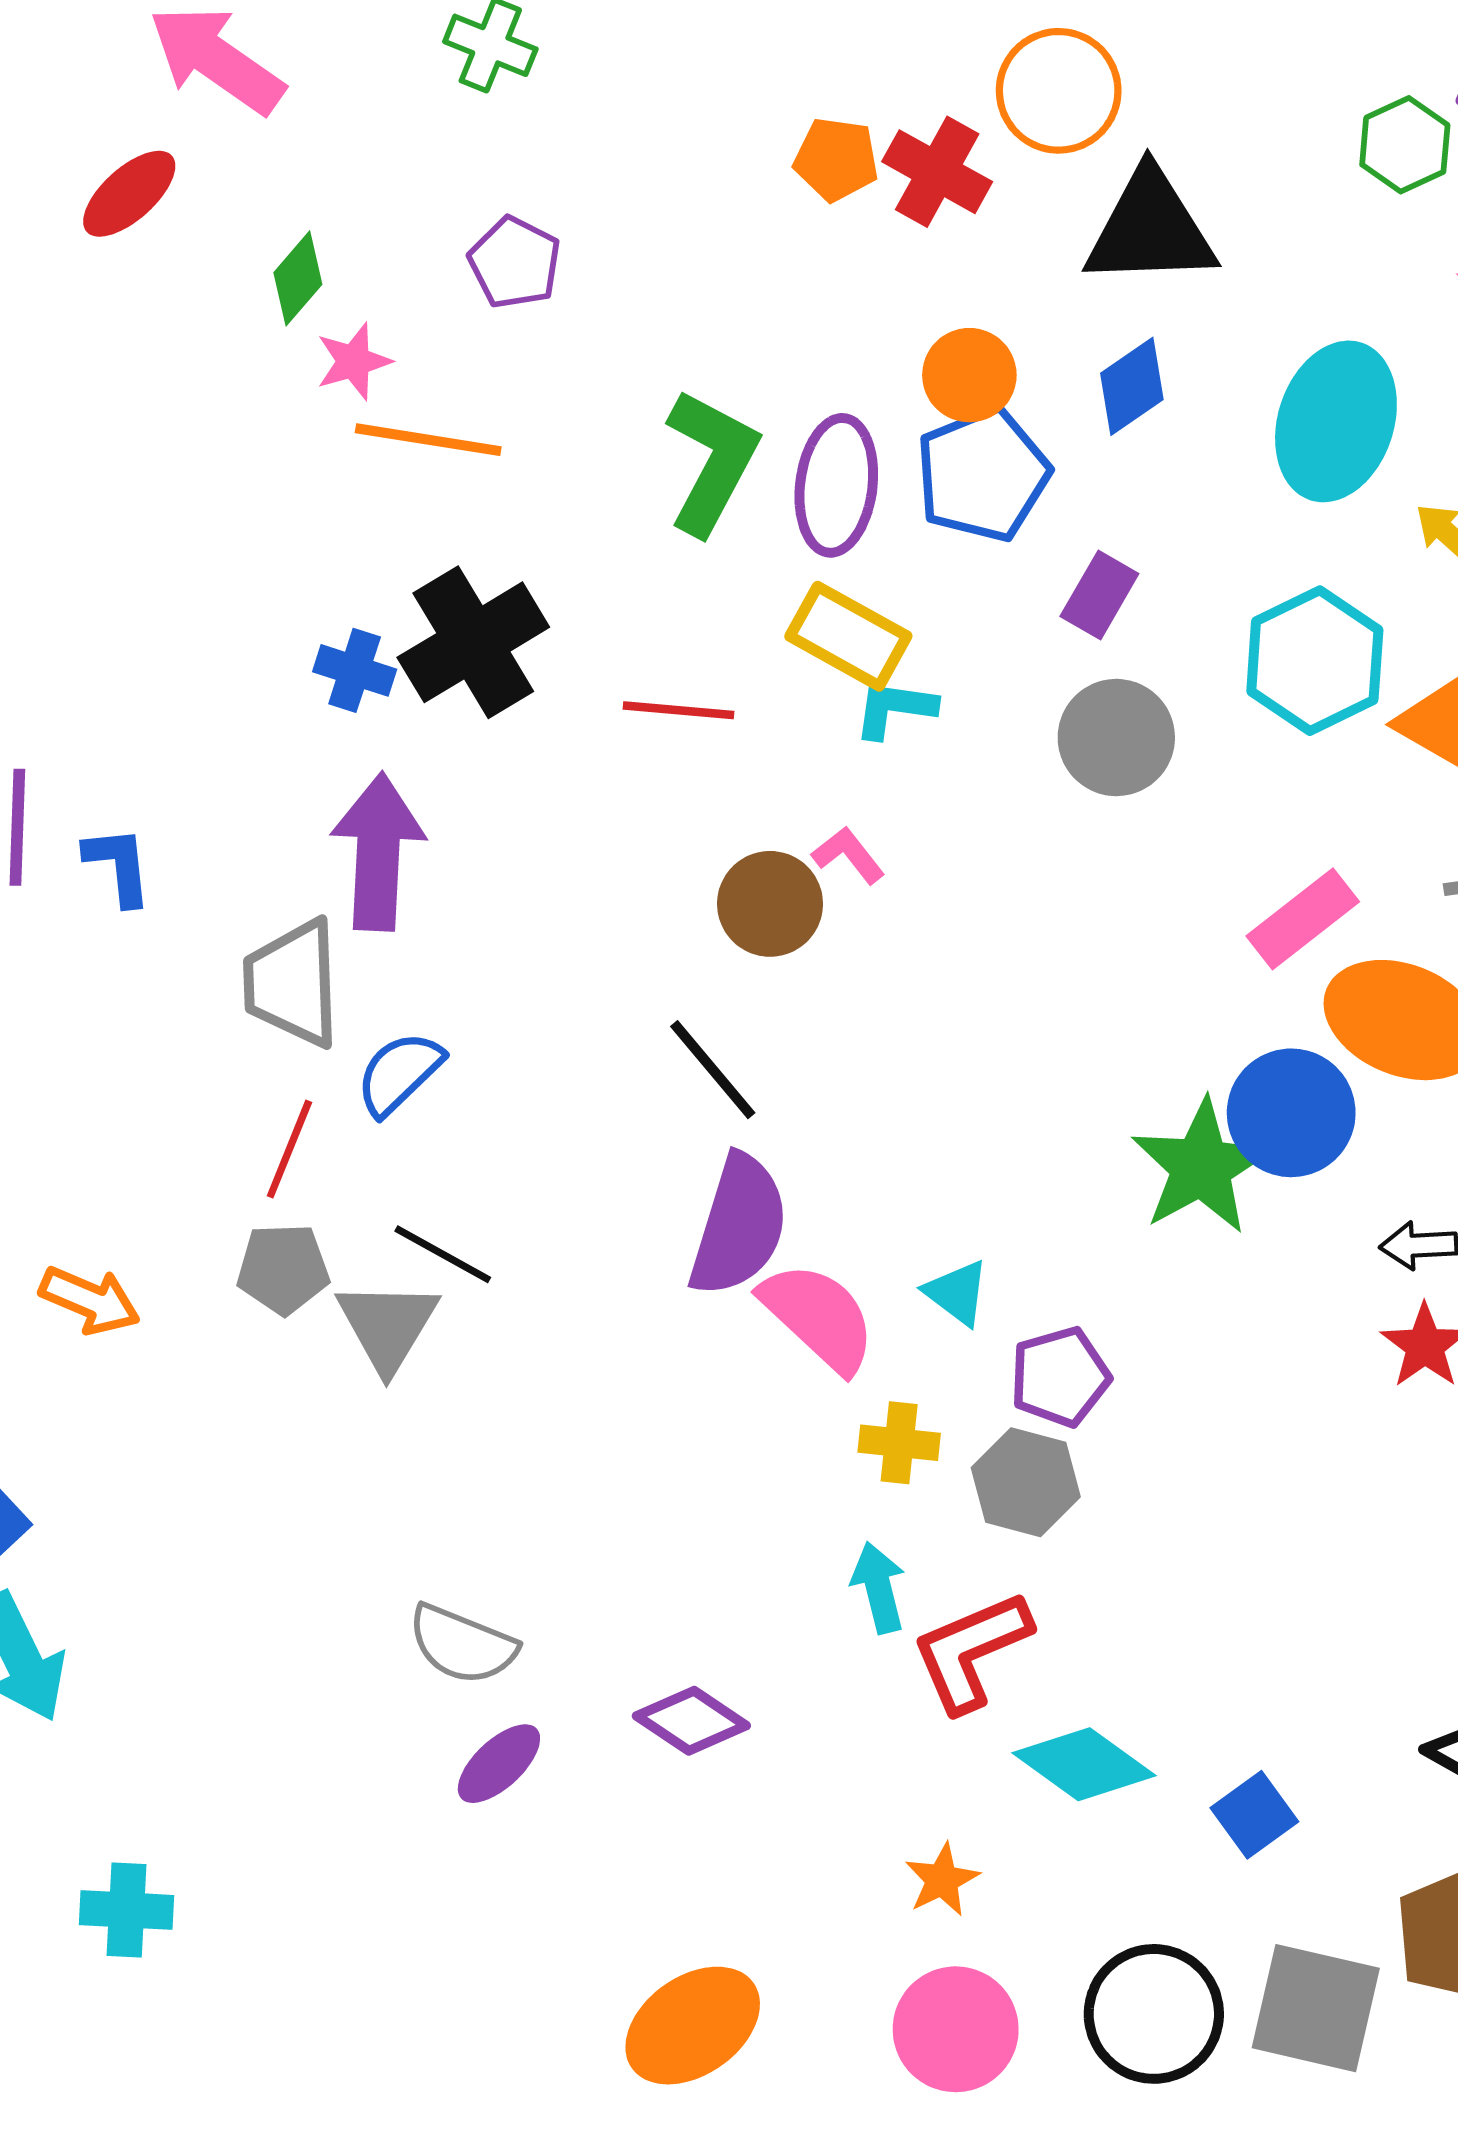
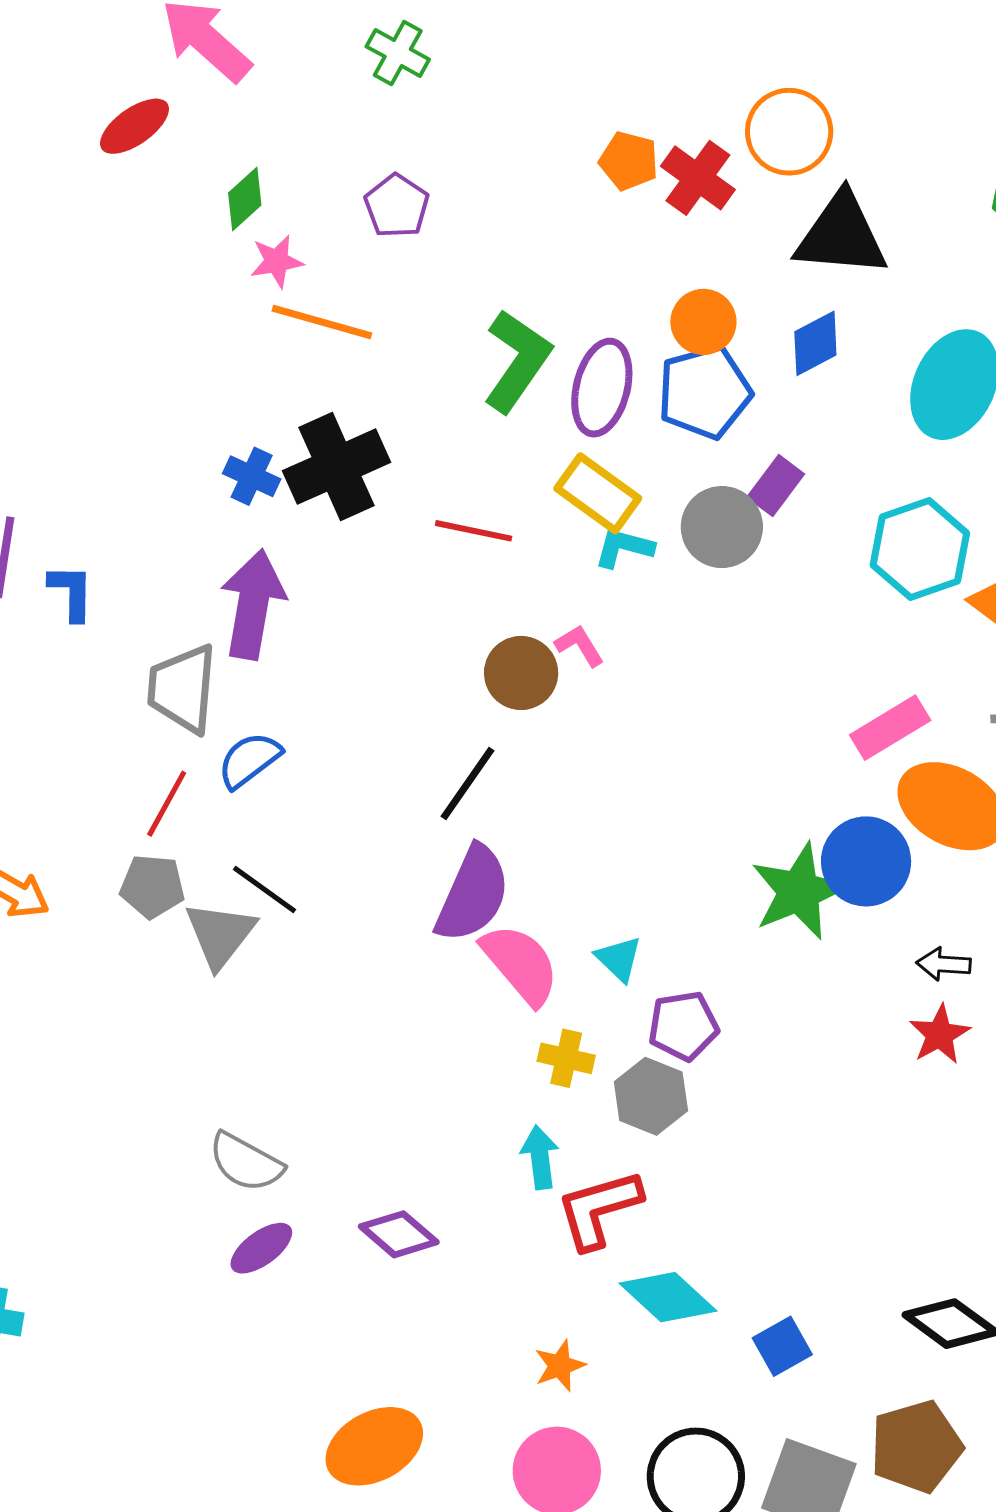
gray circle: (1116, 738) -> (722, 527), moved
black line: (713, 1070) -> (467, 783), turned 68

